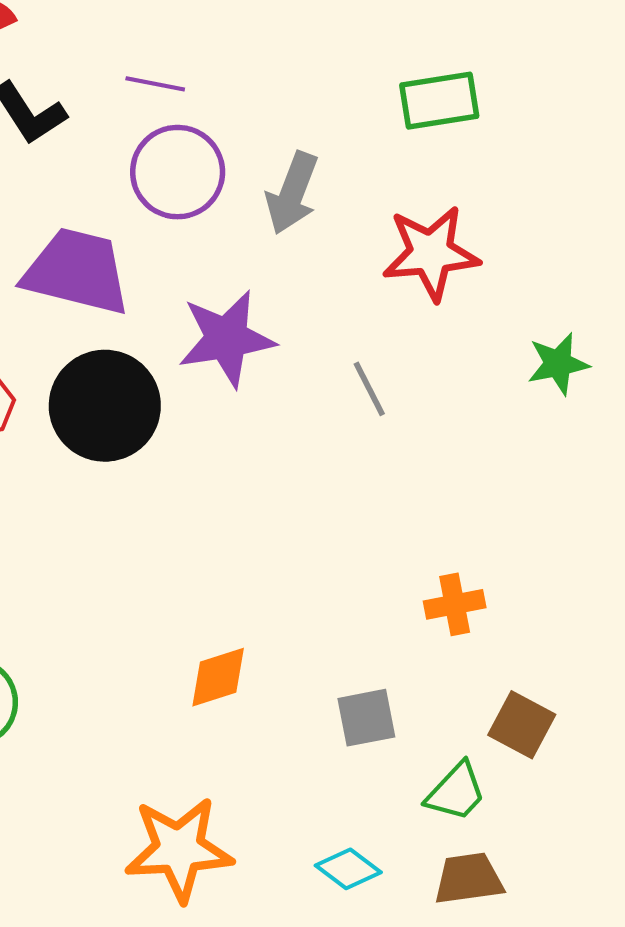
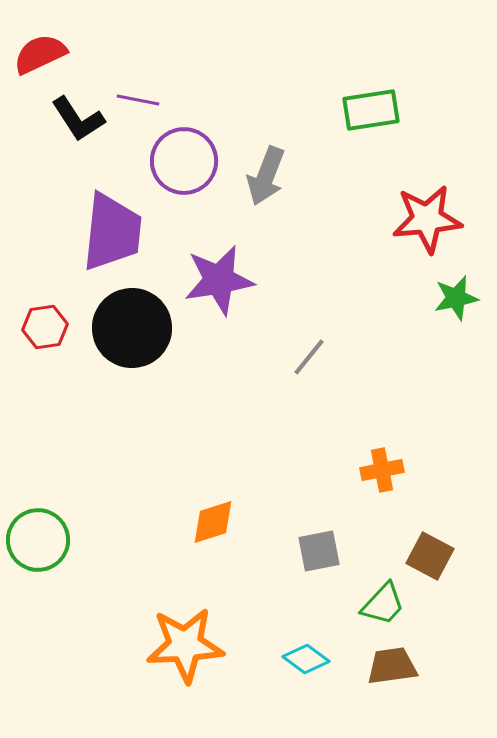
purple line: (155, 84) -> (138, 100), moved
red star: (431, 253) -> (427, 219), moved
purple trapezoid: (77, 271) -> (112, 232), turned 82
gray line: (369, 389) -> (309, 357), moved, turned 66

